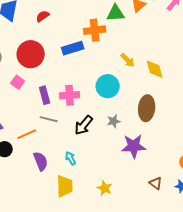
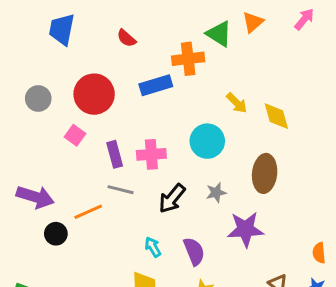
green triangle: (116, 13) -> (219, 34), turned 36
red semicircle: (43, 16) -> (126, 38), moved, turned -104
purple semicircle: (41, 161) -> (194, 251), moved

